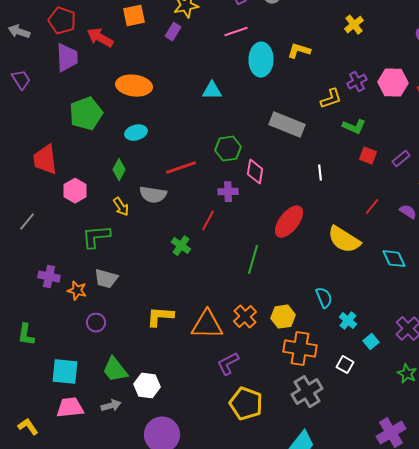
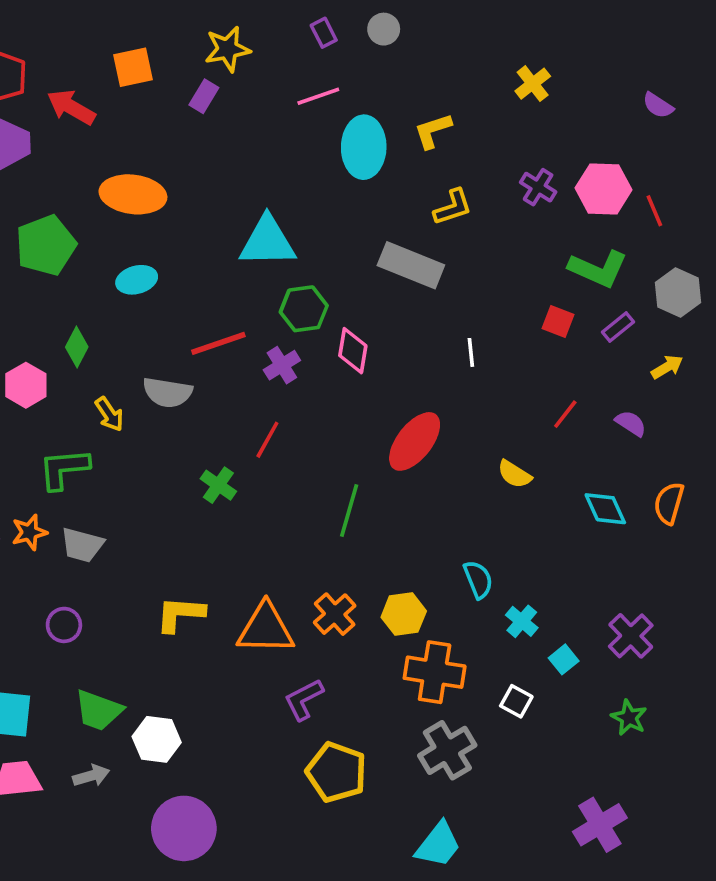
yellow L-shape: (299, 51) -> (433, 131), turned -35
purple cross: (357, 82) -> (538, 187), turned -30
cyan triangle: (212, 91) -> (267, 242), moved, size x1.6
yellow L-shape: (331, 99) -> (453, 207), moved
green L-shape: (354, 127) -> (598, 269), moved, size x1.4
green diamond: (119, 170) -> (77, 347), moved
purple cross: (228, 192) -> (282, 365), moved, turned -30
yellow semicircle: (344, 240) -> (514, 474), size x0.6
orange star: (77, 291) -> (29, 532), moved, turned -30
green trapezoid: (115, 370) -> (98, 710), turned -32

